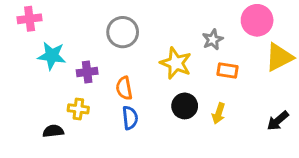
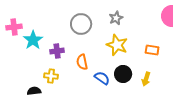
pink cross: (30, 19) -> (14, 27), moved
gray star: (213, 39) -> (116, 18), moved
cyan star: (52, 56) -> (33, 40), turned 30
blue semicircle: (130, 118) -> (102, 78), moved, turned -49

